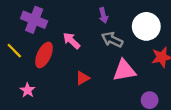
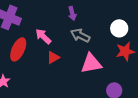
white circle: (146, 26) -> (119, 28), moved, size x0.7
red triangle: (82, 78) -> (53, 57), moved

